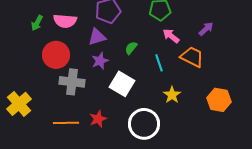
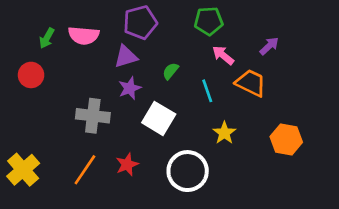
red circle: (56, 55) -> (31, 75), moved, size x0.7
yellow cross: (19, 104) -> (23, 170), moved
orange line: (66, 123) -> (85, 170), turned -55

